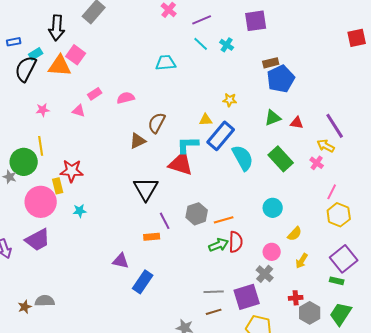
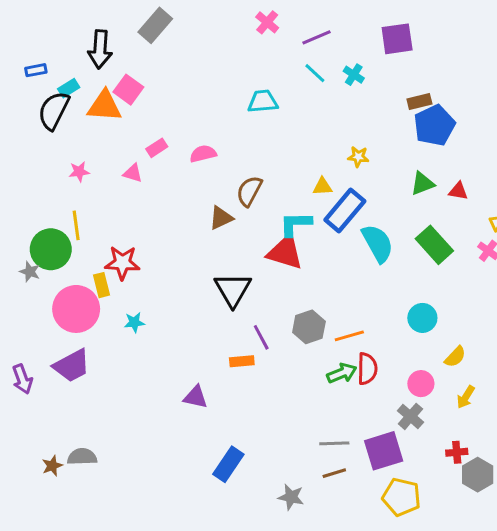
blue rectangle: (143, 282) -> (228, 464), moved

